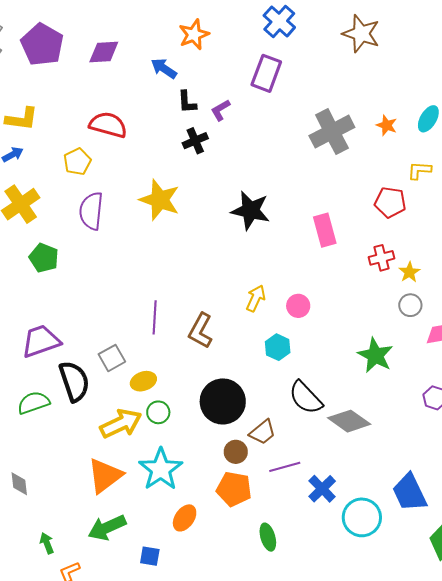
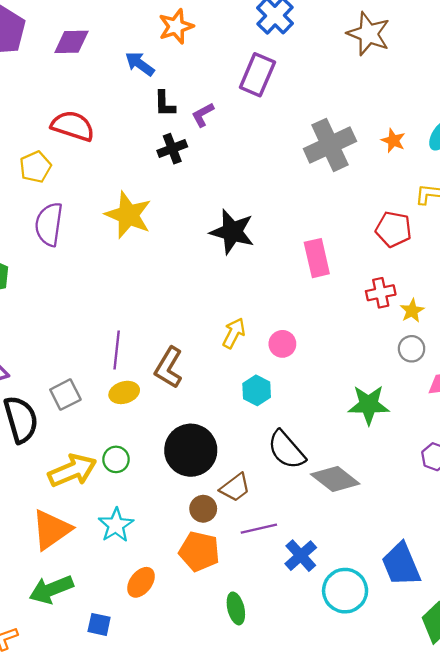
green star: (375, 355) -> (369, 405), turned -30
yellow ellipse: (143, 381) -> (124, 392), moved
cyan star: (161, 469) -> (116, 525), size x0.7

